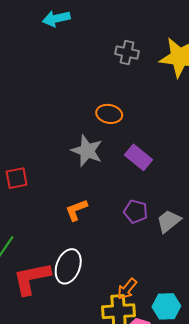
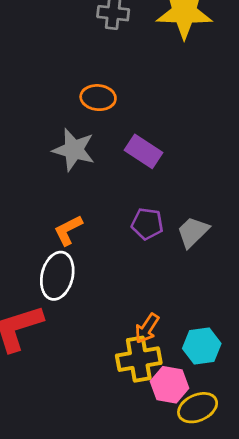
white ellipse: (68, 266) -> (57, 276), moved

